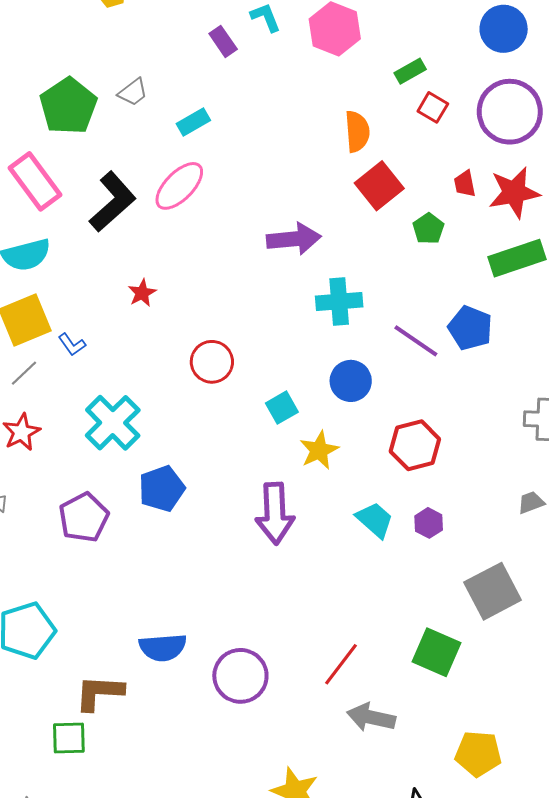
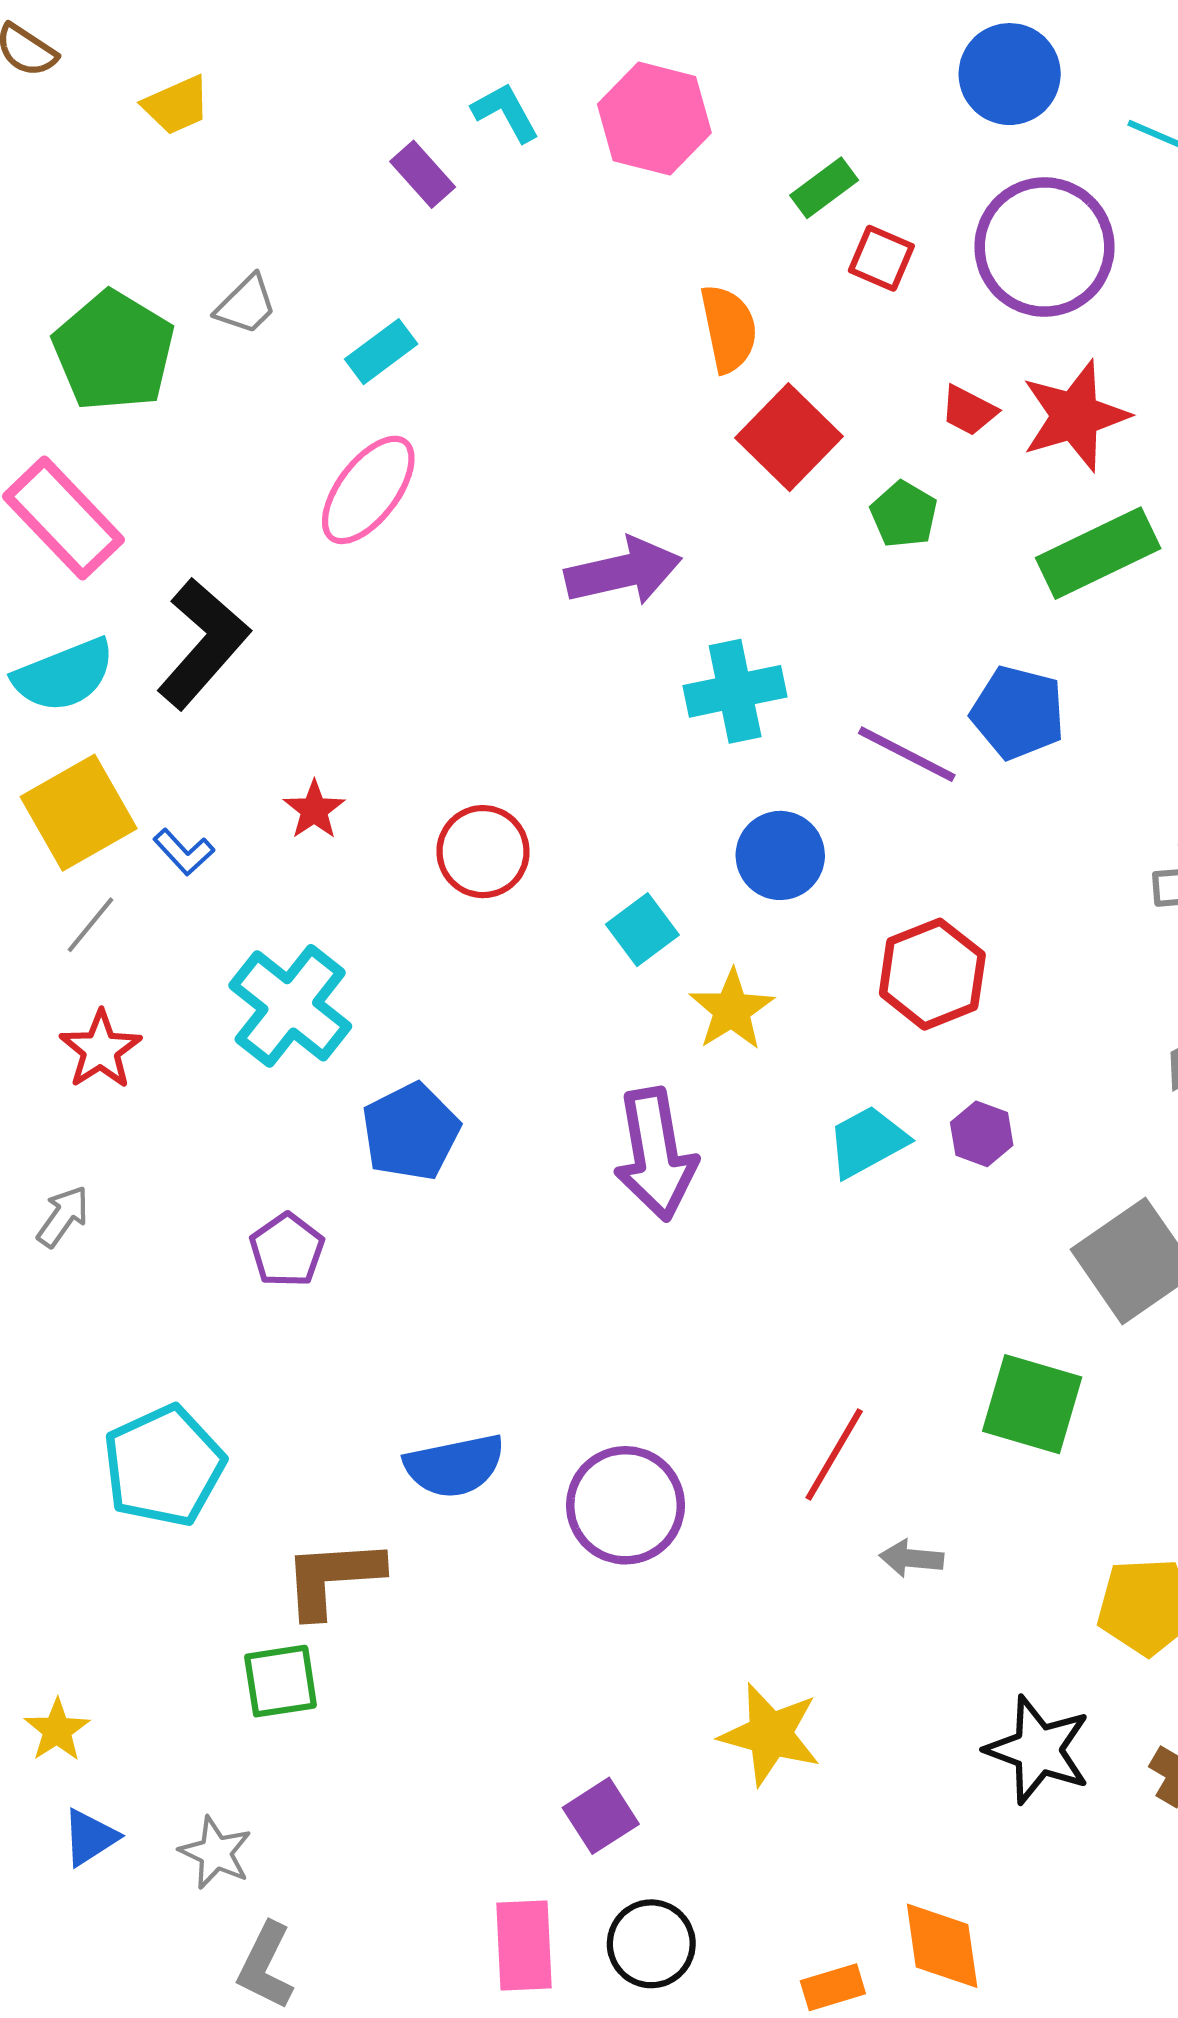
red trapezoid: (465, 184) -> (969, 411), turned -44
black L-shape: (113, 202) -> (203, 643), moved
red star: (142, 293) -> (314, 810), moved
purple pentagon: (84, 517) -> (287, 1250), moved, size x0.7
cyan trapezoid: (375, 520) -> (867, 1142), turned -63
gray arrow: (371, 717) -> (911, 1558), size x0.6

